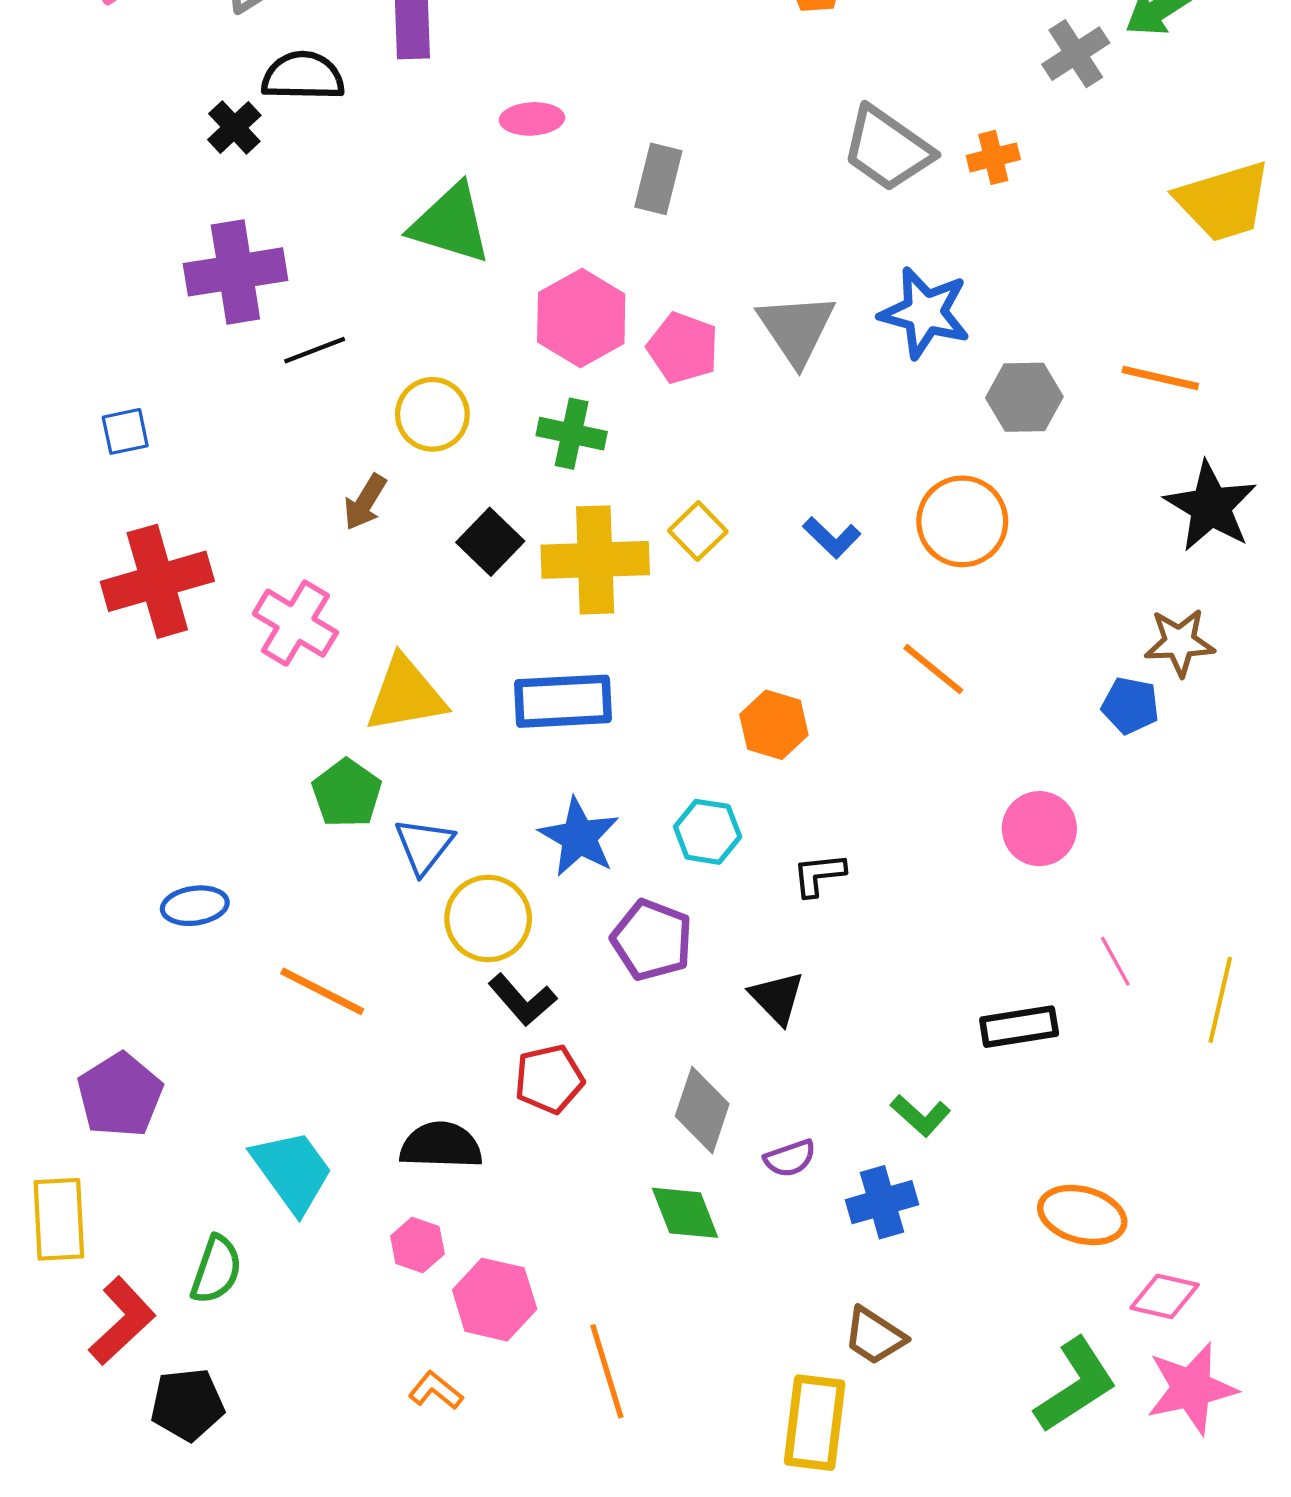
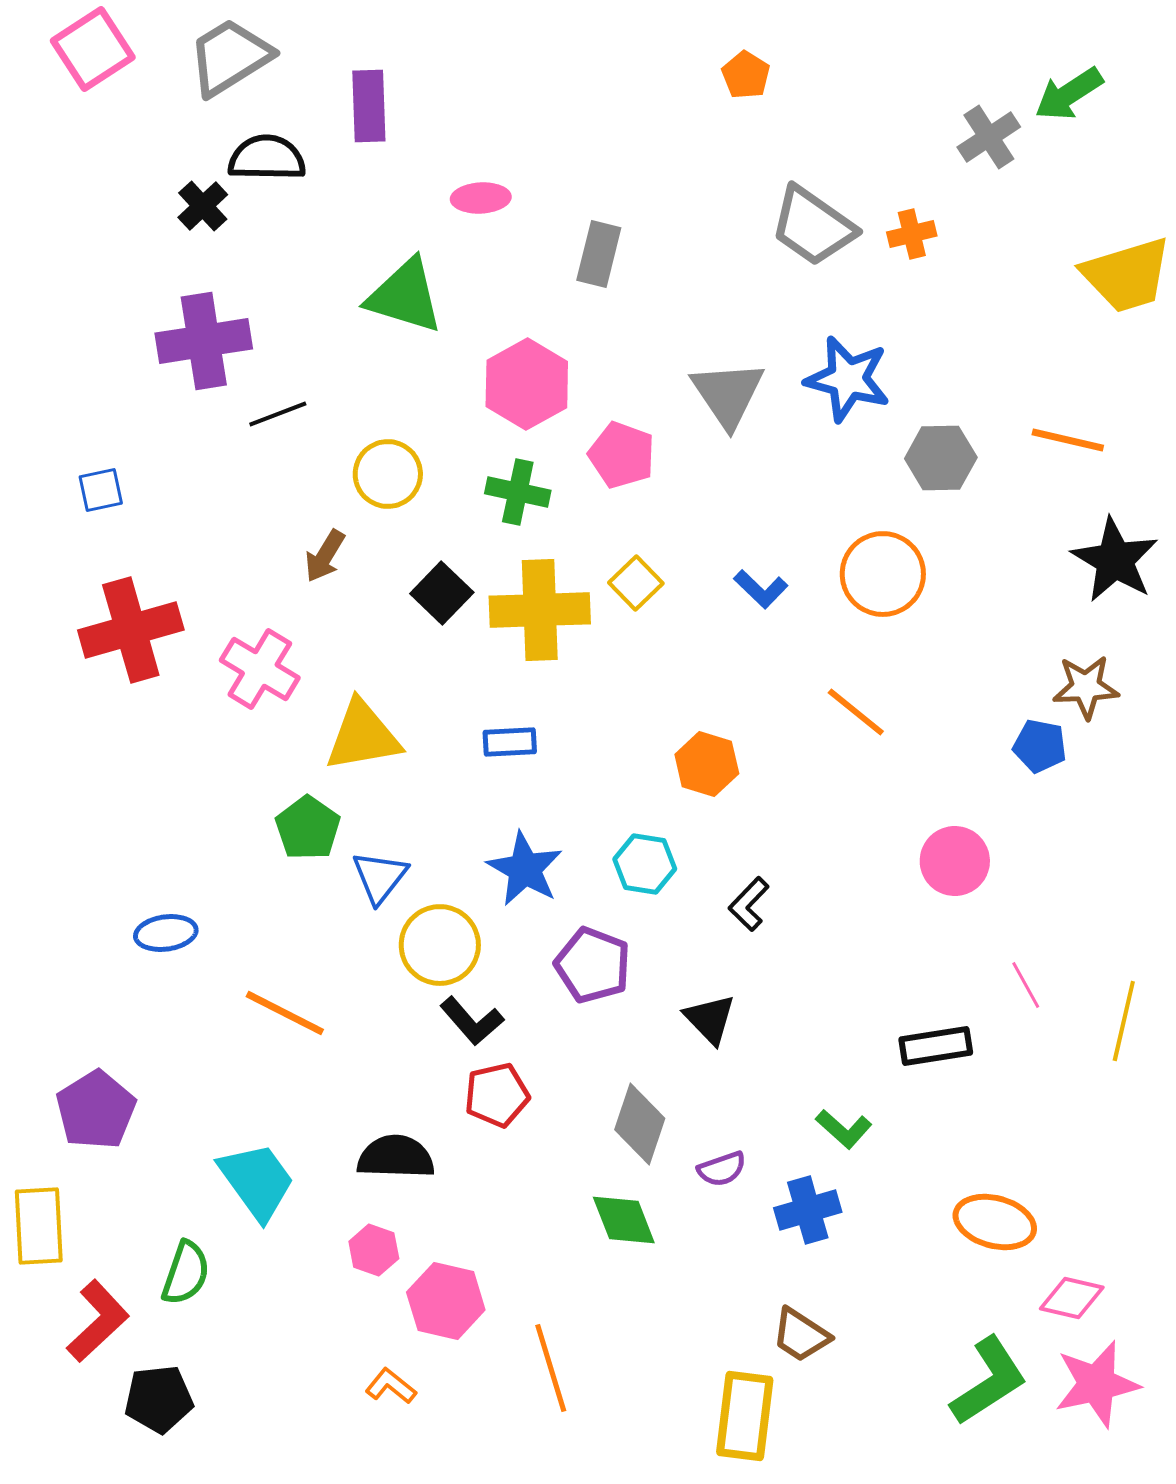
pink pentagon: (683, 348) -> (622, 455), moved
blue rectangle: (563, 701) -> (510, 742), size x0.6
black L-shape: (819, 875) -> (749, 904), turned -40

